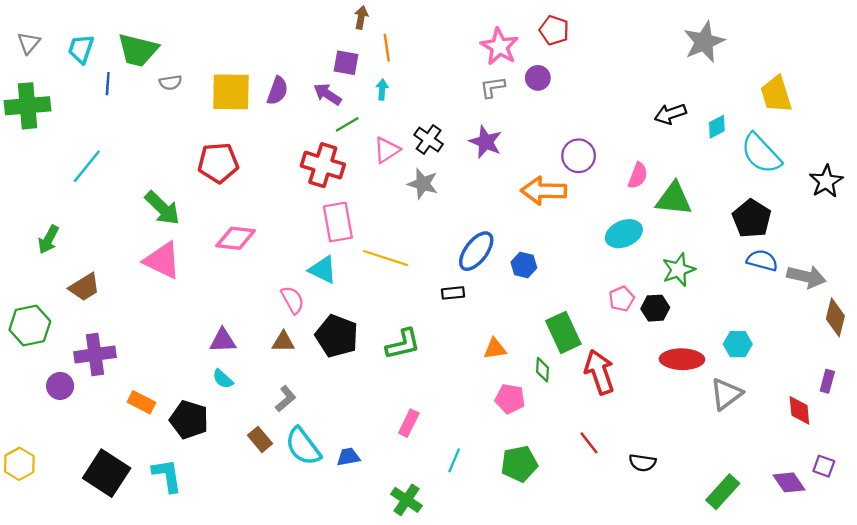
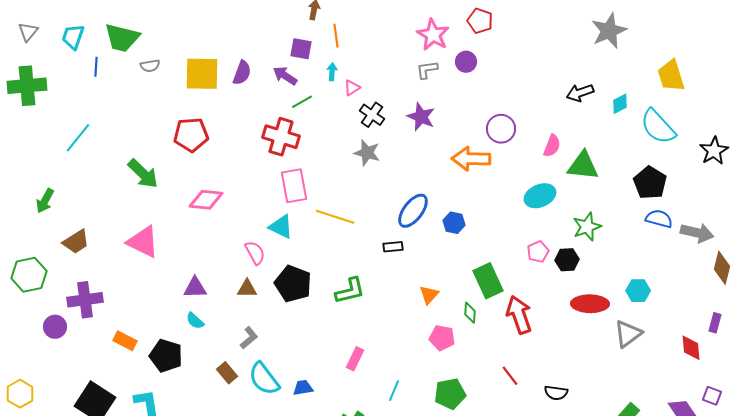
pink triangle: (387, 150) -> (352, 88), moved, size x0.7
pink triangle: (162, 260) -> (143, 242), moved
orange triangle: (495, 349) -> (429, 295), turned -40

